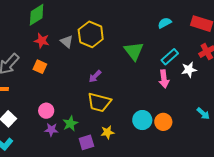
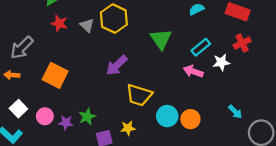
orange square: (40, 67) -> (55, 75), moved, size x1.6
purple arrow: (95, 76) -> (117, 65), size x1.5
pink arrow: (164, 79) -> (193, 71), turned 114
yellow trapezoid: (99, 102) -> (139, 95), moved
pink circle: (46, 111) -> (45, 116), moved

